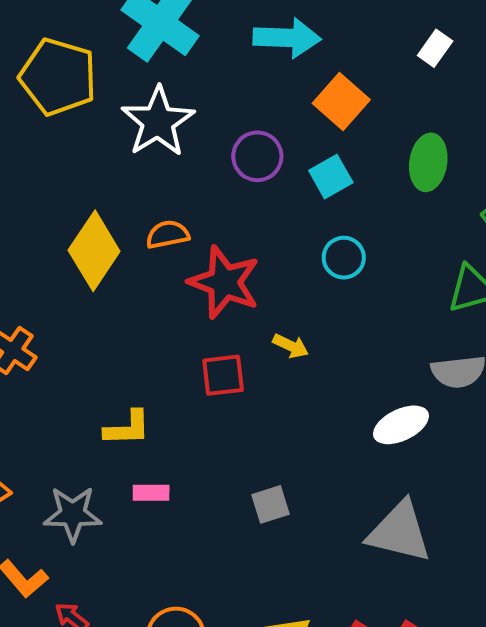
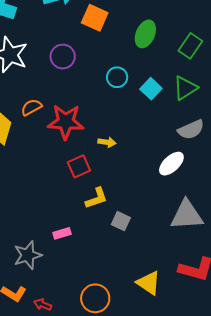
green ellipse: (428, 162) -> (145, 34), turned 32
cyan square: (331, 177) -> (151, 89), moved
cyan circle: (344, 258) -> (117, 77), moved
yellow L-shape: (127, 428) -> (96, 198), moved
gray square: (271, 504) -> (121, 221), turned -30

